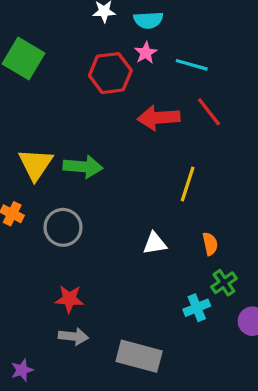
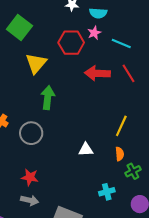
yellow triangle: (36, 164) -> (36, 63), moved
green arrow: (83, 167) -> (48, 98), turned -95
yellow line: (188, 184) -> (121, 126), moved
green cross: (224, 283) -> (133, 171), moved

